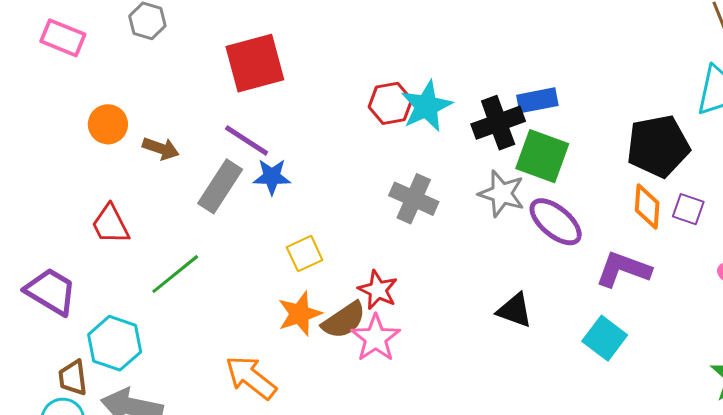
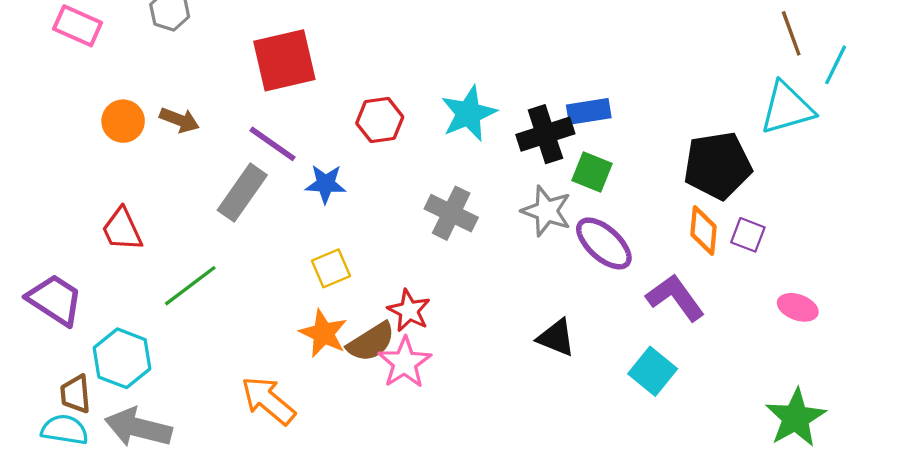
red hexagon: (390, 103) -> (380, 120), moved
brown arrow: (161, 148) -> (179, 120), moved
green square: (542, 156) -> (592, 172), size x0.7
blue star: (272, 177) -> (326, 184), moved
purple L-shape: (623, 269) -> (675, 298), turned 32
orange star: (300, 314) -> (323, 333), turned -30

